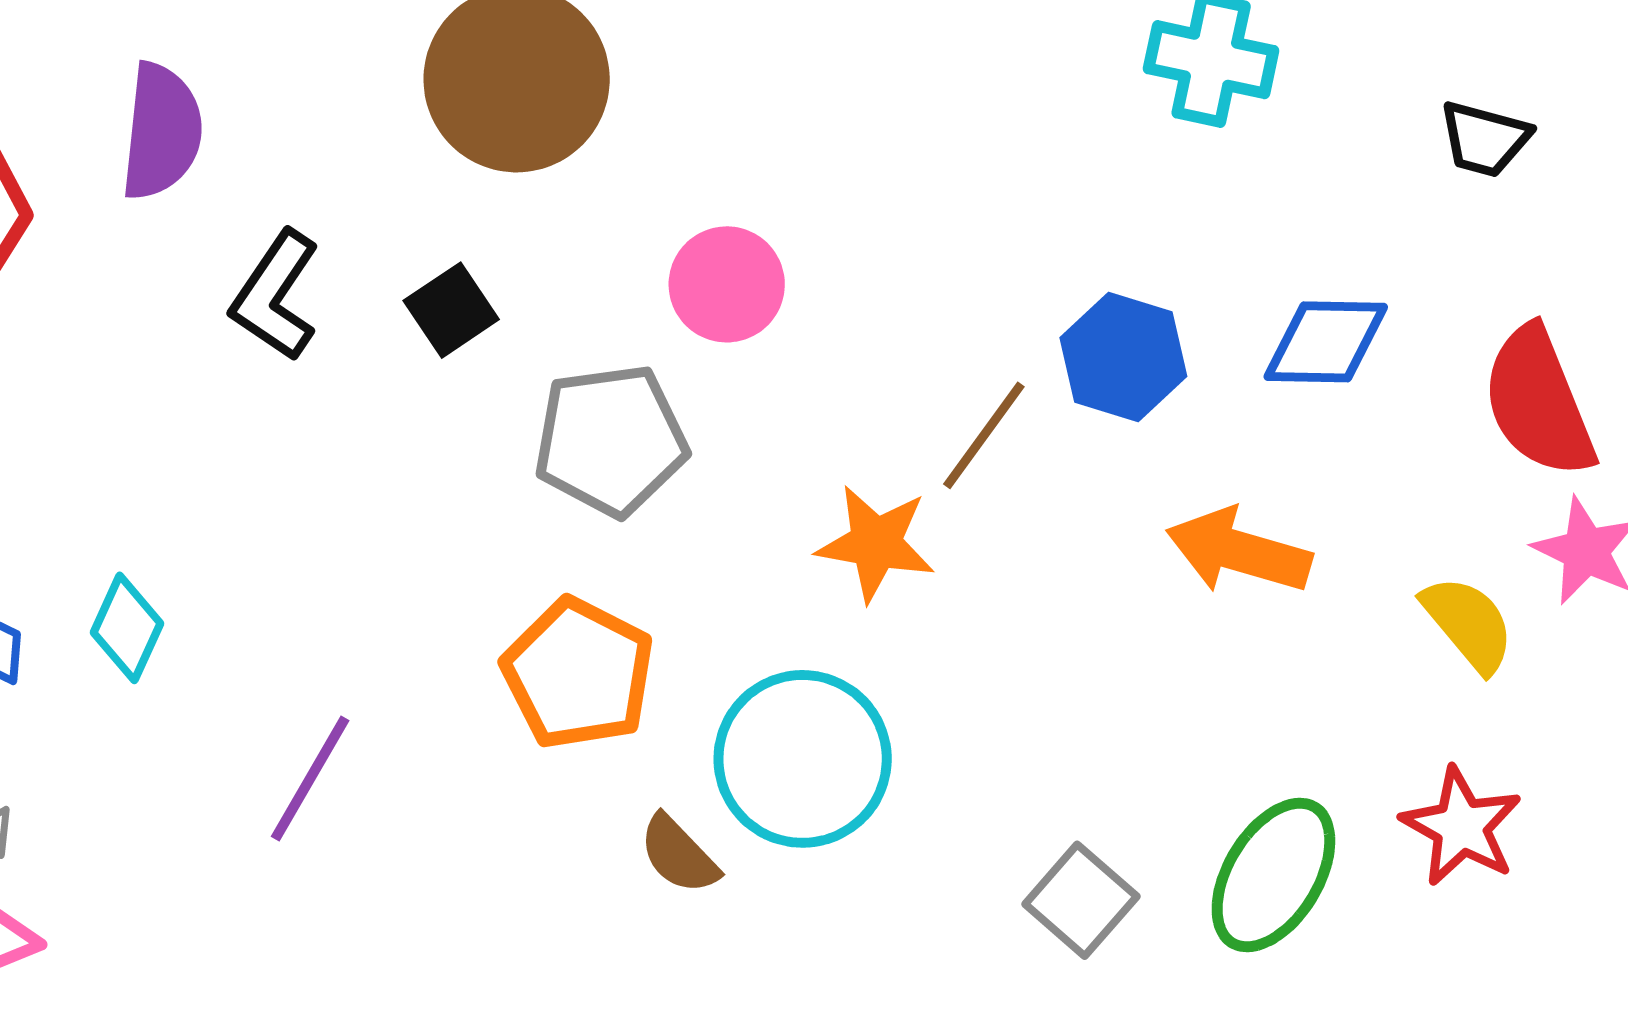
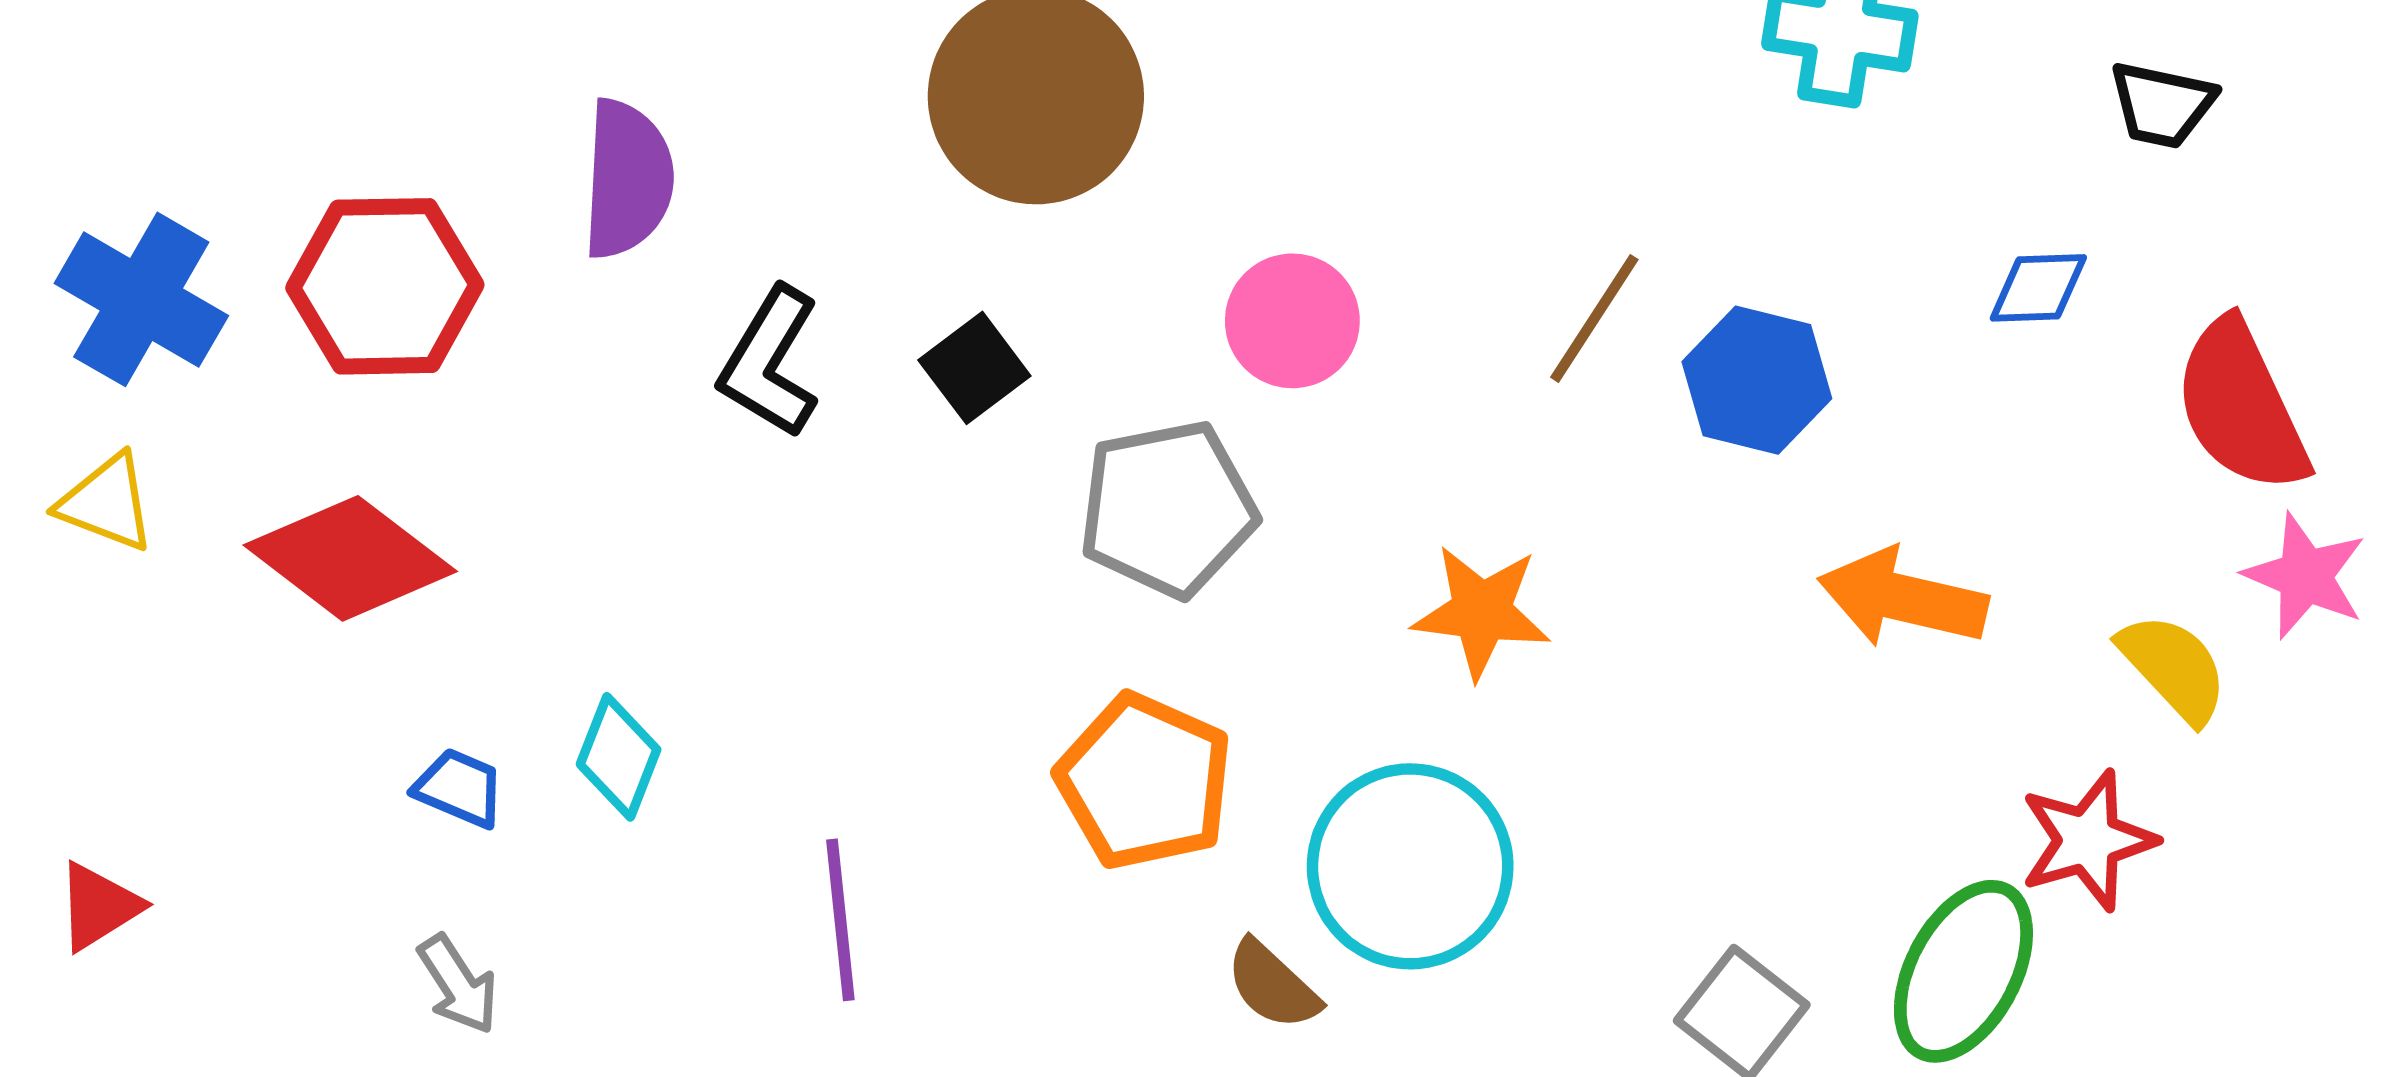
blue diamond: (1326, 342) -> (2038, 288), moved, size x0.7
brown line: (984, 435) -> (1594, 318), moved
purple line: (310, 778) -> (840, 920), turned -33
red star: (1461, 827) -> (2088, 840), moved, turned 30

